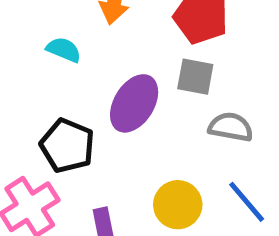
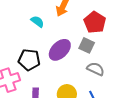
black pentagon: (67, 146) -> (29, 60), turned -30

